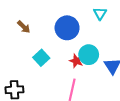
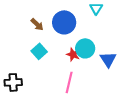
brown arrow: (24, 27) -> (37, 24), moved

